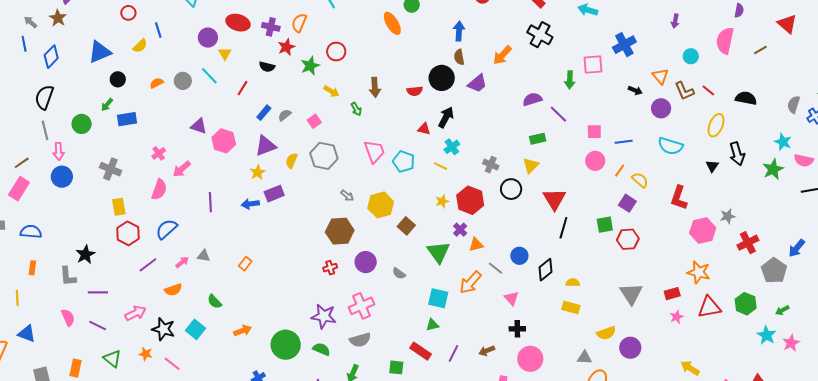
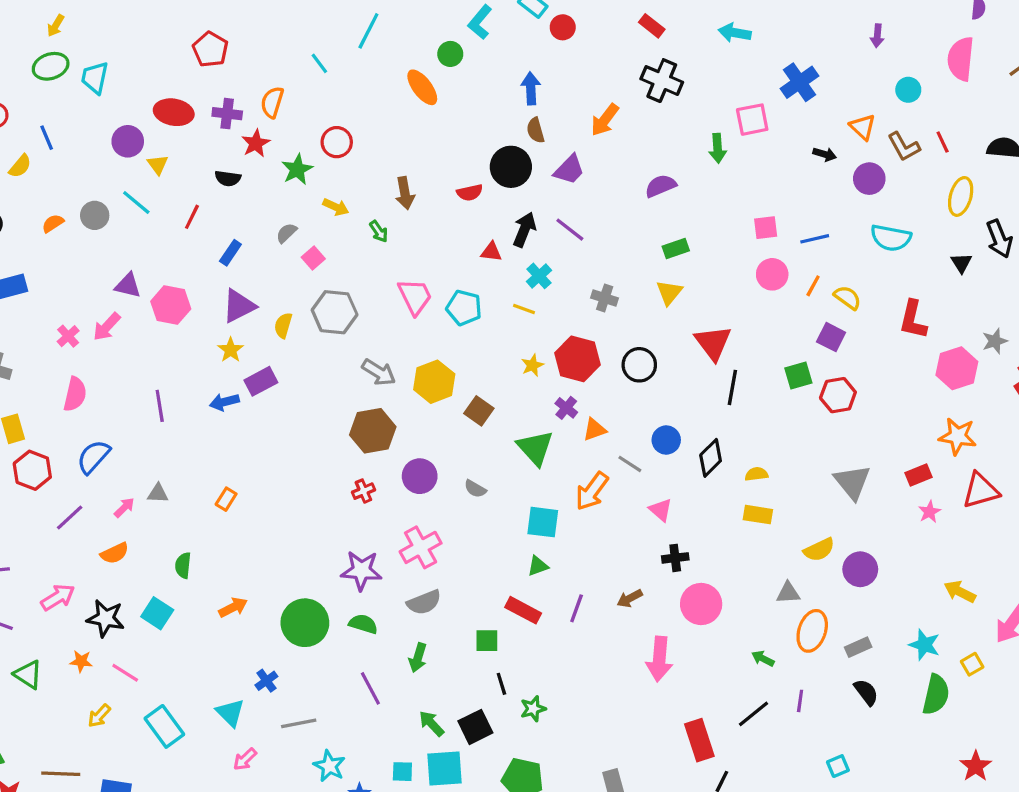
red line: (708, 91) -> (943, 142), turned 32
purple line: (558, 114) -> (570, 230), moved
gray semicircle: (285, 115) -> (286, 233), moved
pink arrow: (182, 169) -> (107, 327), moved
black circle: (511, 189) -> (639, 365), moved
gray arrow: (347, 196) -> (379, 372), size x1.5
green semicircle: (214, 302) -> (183, 565), turned 56

